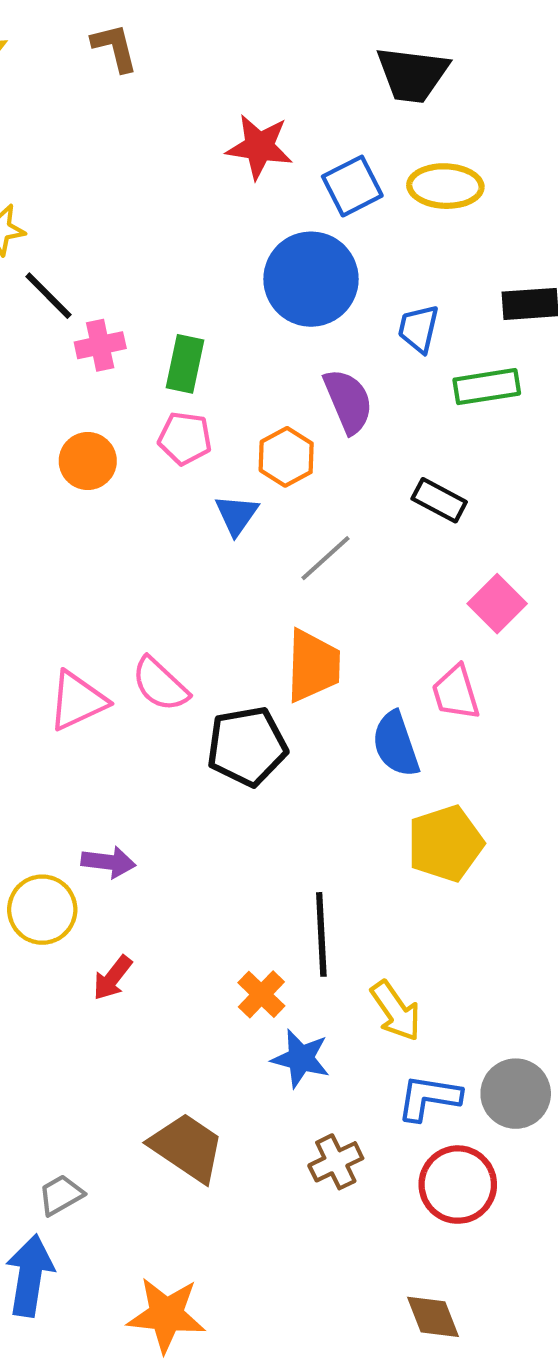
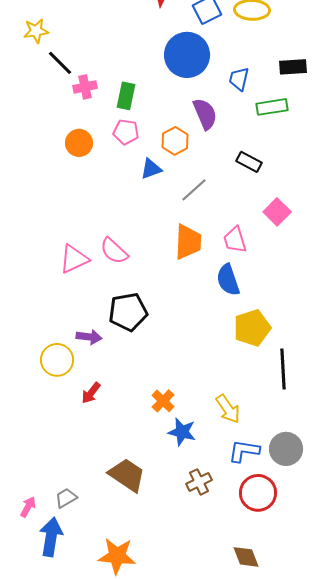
blue triangle: (237, 515) -> (151, 169), turned 35
pink trapezoid: (456, 693) -> (235, 240), moved
black pentagon: (247, 746) -> (128, 312), moved
black line: (321, 934) -> (283, 369), moved

